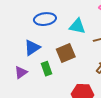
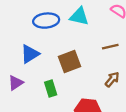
cyan triangle: (77, 26) -> (79, 16), moved
green rectangle: (47, 69) -> (51, 89), moved

